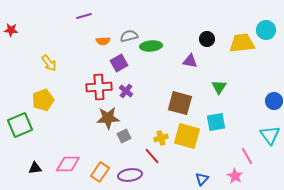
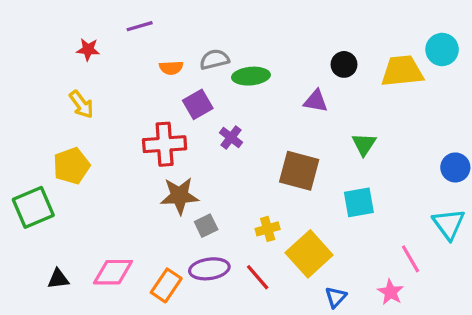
red star: (11, 30) -> (88, 49), moved
purple cross: (126, 91) -> (231, 138), moved
yellow square: (187, 136) -> (309, 254), moved, turned 32
red line: (152, 156) -> (258, 277), moved
purple ellipse: (130, 175) -> (209, 269), moved

